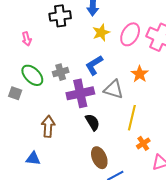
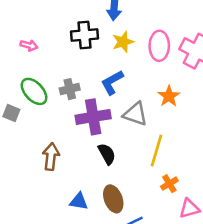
black cross: (60, 16) -> (85, 35), moved
pink ellipse: (130, 34) -> (159, 46), turned -30
pink arrow: (27, 39) -> (29, 45), turned -64
blue triangle: (33, 159) -> (79, 201), moved

